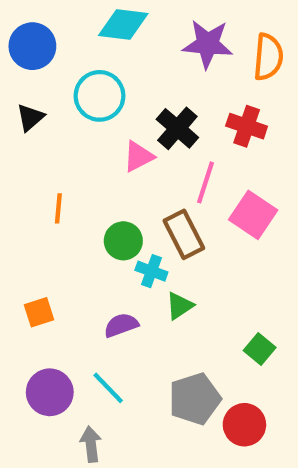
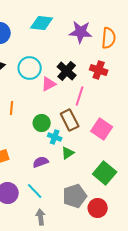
cyan circle: (100, 96) -> (30, 68), moved
pink square: (253, 215) -> (102, 129), moved
green square: (260, 349) -> (105, 173), size x1.6
gray arrow: (91, 444) -> (41, 217), moved

